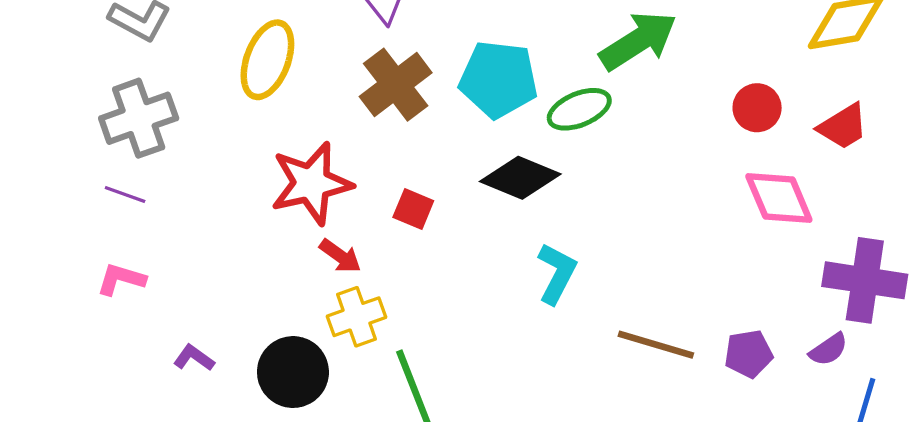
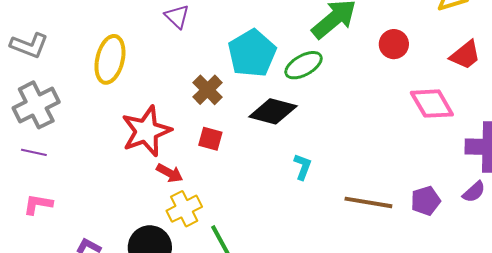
cyan pentagon: (499, 79) -> (252, 53), turned -30
brown cross: (396, 85) -> (207, 90), moved, size x0.7
red circle: (757, 108) -> (394, 44), moved
cyan L-shape: (557, 273) -> (303, 167), size x0.7

